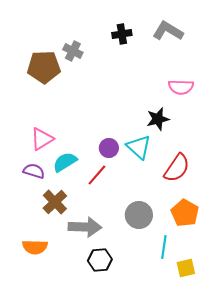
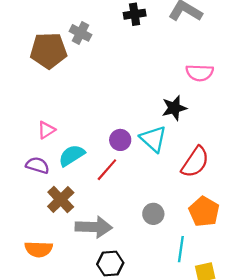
pink triangle: (42, 139) -> (46, 130), size x0.7
gray circle: (139, 215) -> (153, 214), size x0.7

